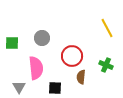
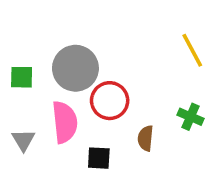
gray circle: (42, 38) -> (75, 68), size x1.6
red circle: (72, 56) -> (110, 101), moved
gray triangle: (19, 87) -> (23, 140), moved

